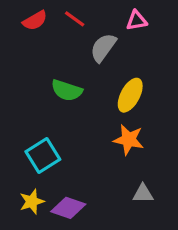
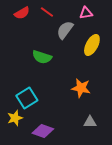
yellow ellipse: (130, 95) -> (92, 45), moved
yellow star: (32, 202) -> (15, 118), moved

